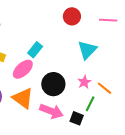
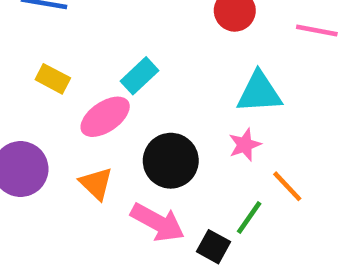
cyan triangle: (87, 50) -> (259, 92), turned 35
pink star: (84, 82) -> (245, 145), moved
orange triangle: (23, 98) -> (96, 184), size x0.7

